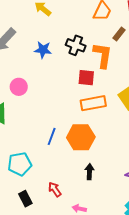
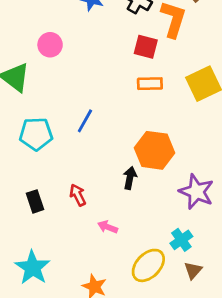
orange rectangle: (93, 103) -> (150, 84), size x0.7
orange hexagon: (81, 137) -> (155, 150), moved
cyan pentagon: (20, 164) -> (36, 134), moved

